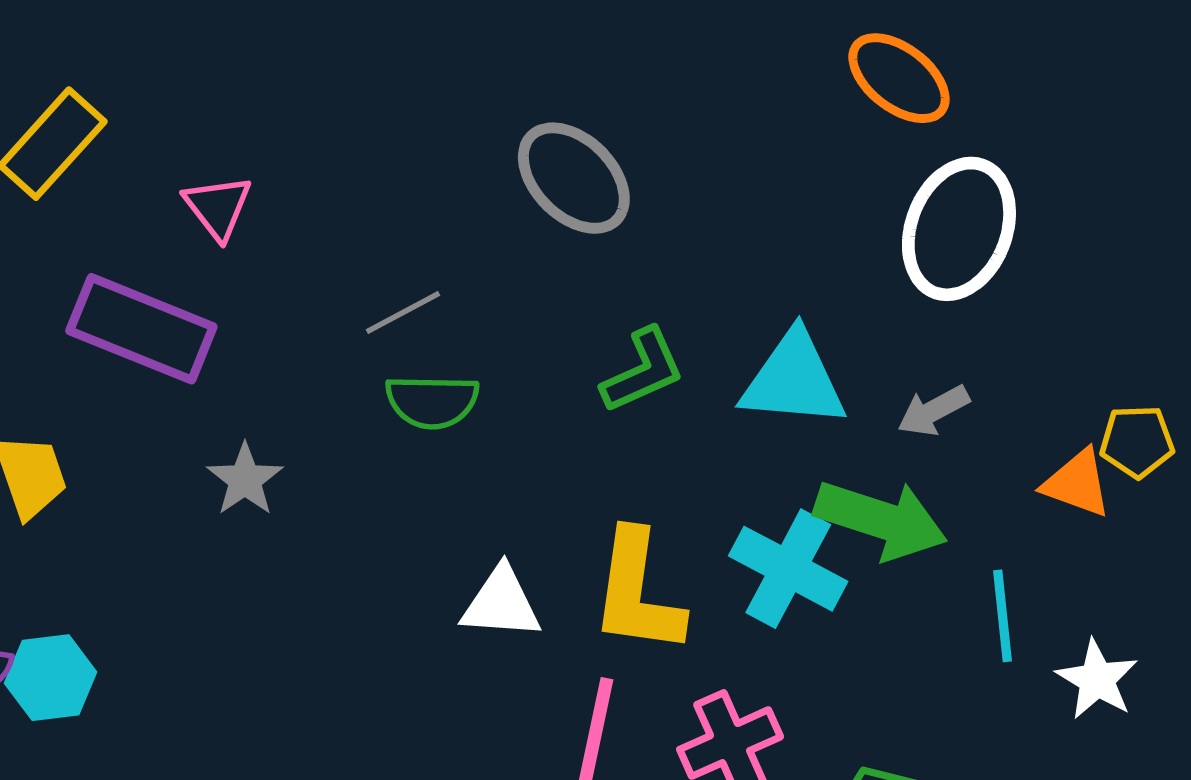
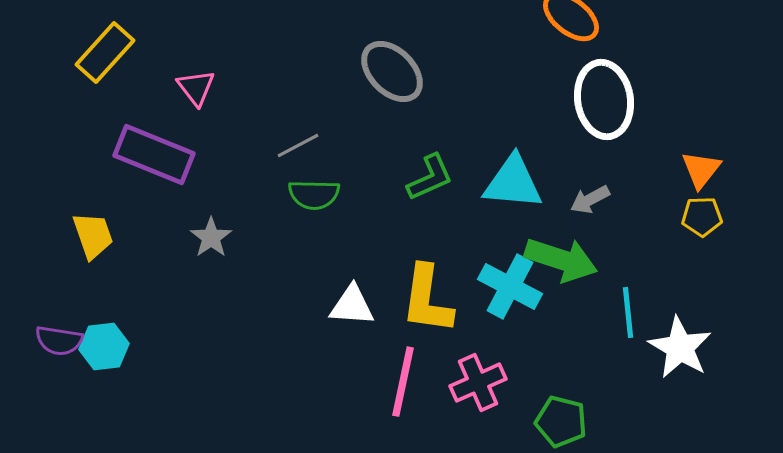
white ellipse: (959, 229) -> (604, 100), turned -30
orange triangle: (1077, 483) -> (701, 170), moved, turned 48
white star: (1097, 679) -> (680, 348), size x1.4

